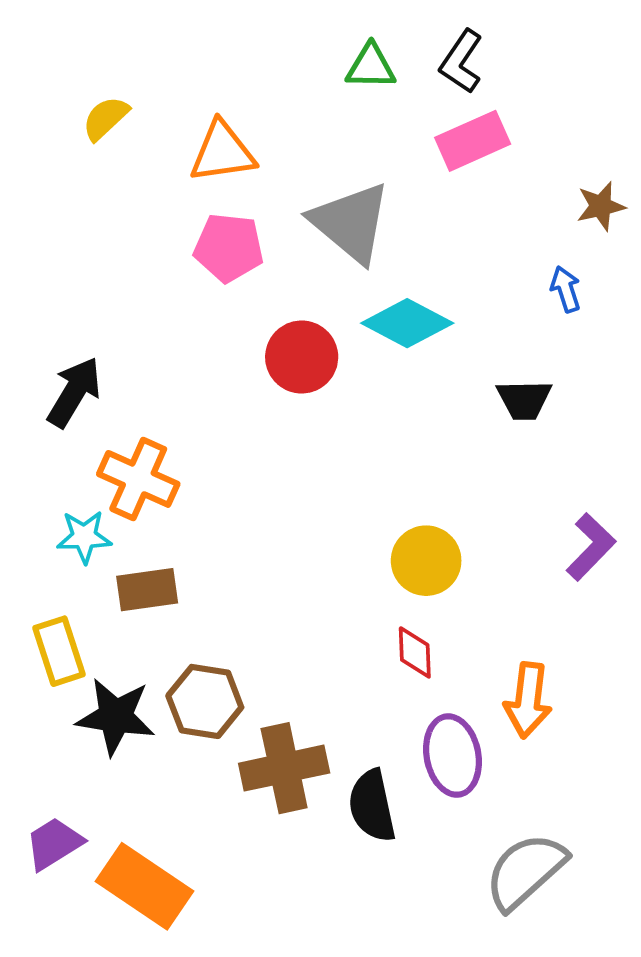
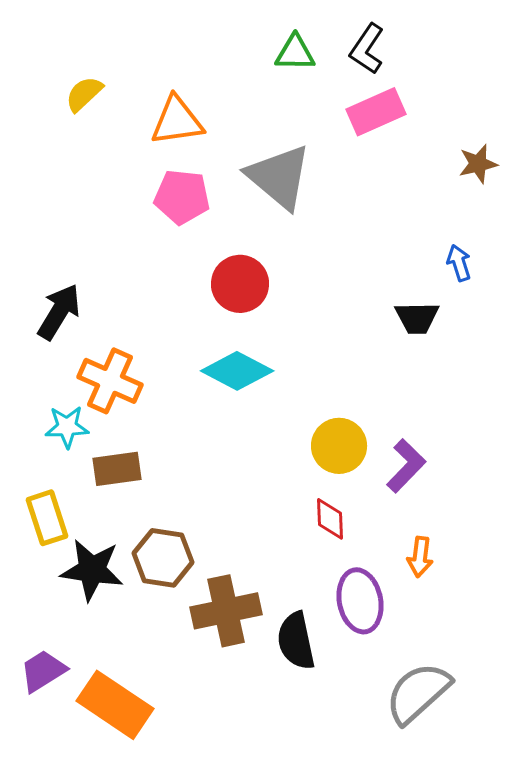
blue arrow: (566, 289) -> (459, 263), moved
cyan diamond: (407, 323) -> (237, 371), moved
purple L-shape: (591, 547) -> (406, 466), moved
orange arrow: (528, 700) -> (420, 557), size x0.7

